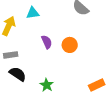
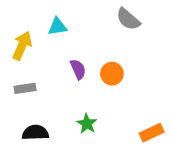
black semicircle: (18, 74) -> (35, 133), moved, turned -36
green star: (47, 85) -> (87, 124), moved

